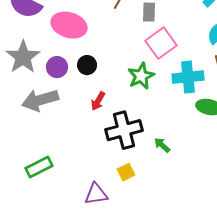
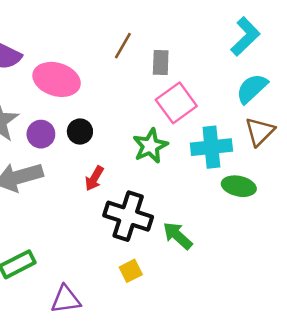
black cross: (124, 130) -> (128, 216), turned 33
green arrow: (162, 145) -> (178, 236), size x1.4
purple triangle: (96, 194) -> (66, 299), moved

